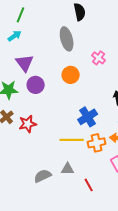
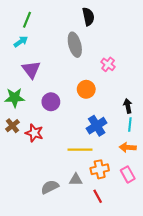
orange circle: (71, 75) -> (86, 89), moved
purple circle: (36, 85) -> (51, 102), moved
red star: (28, 124) -> (34, 133), turned 30
orange cross: (97, 143) -> (100, 169), moved

